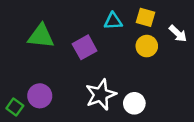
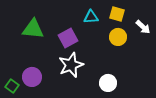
white star: (101, 95) -> (71, 65), moved

